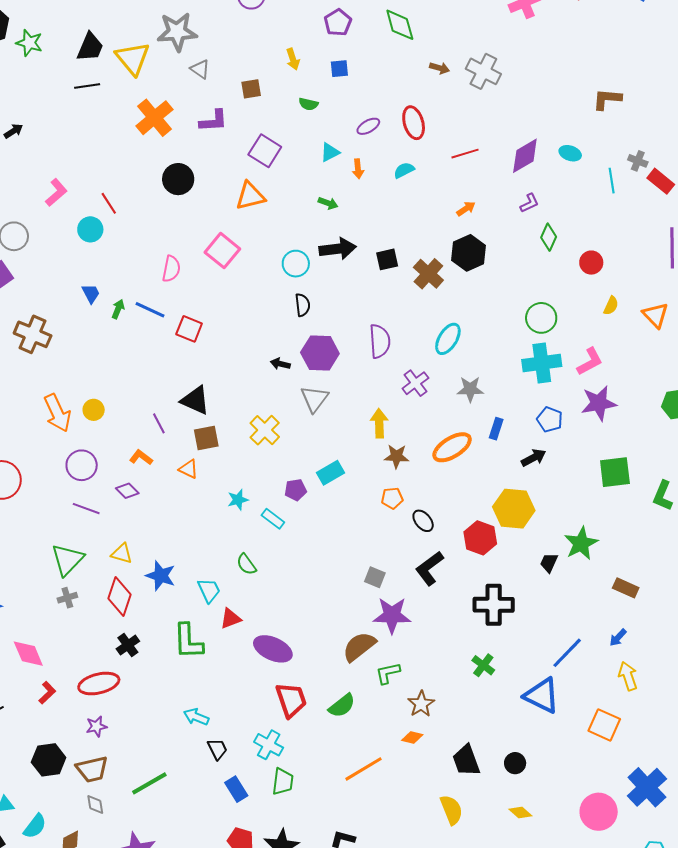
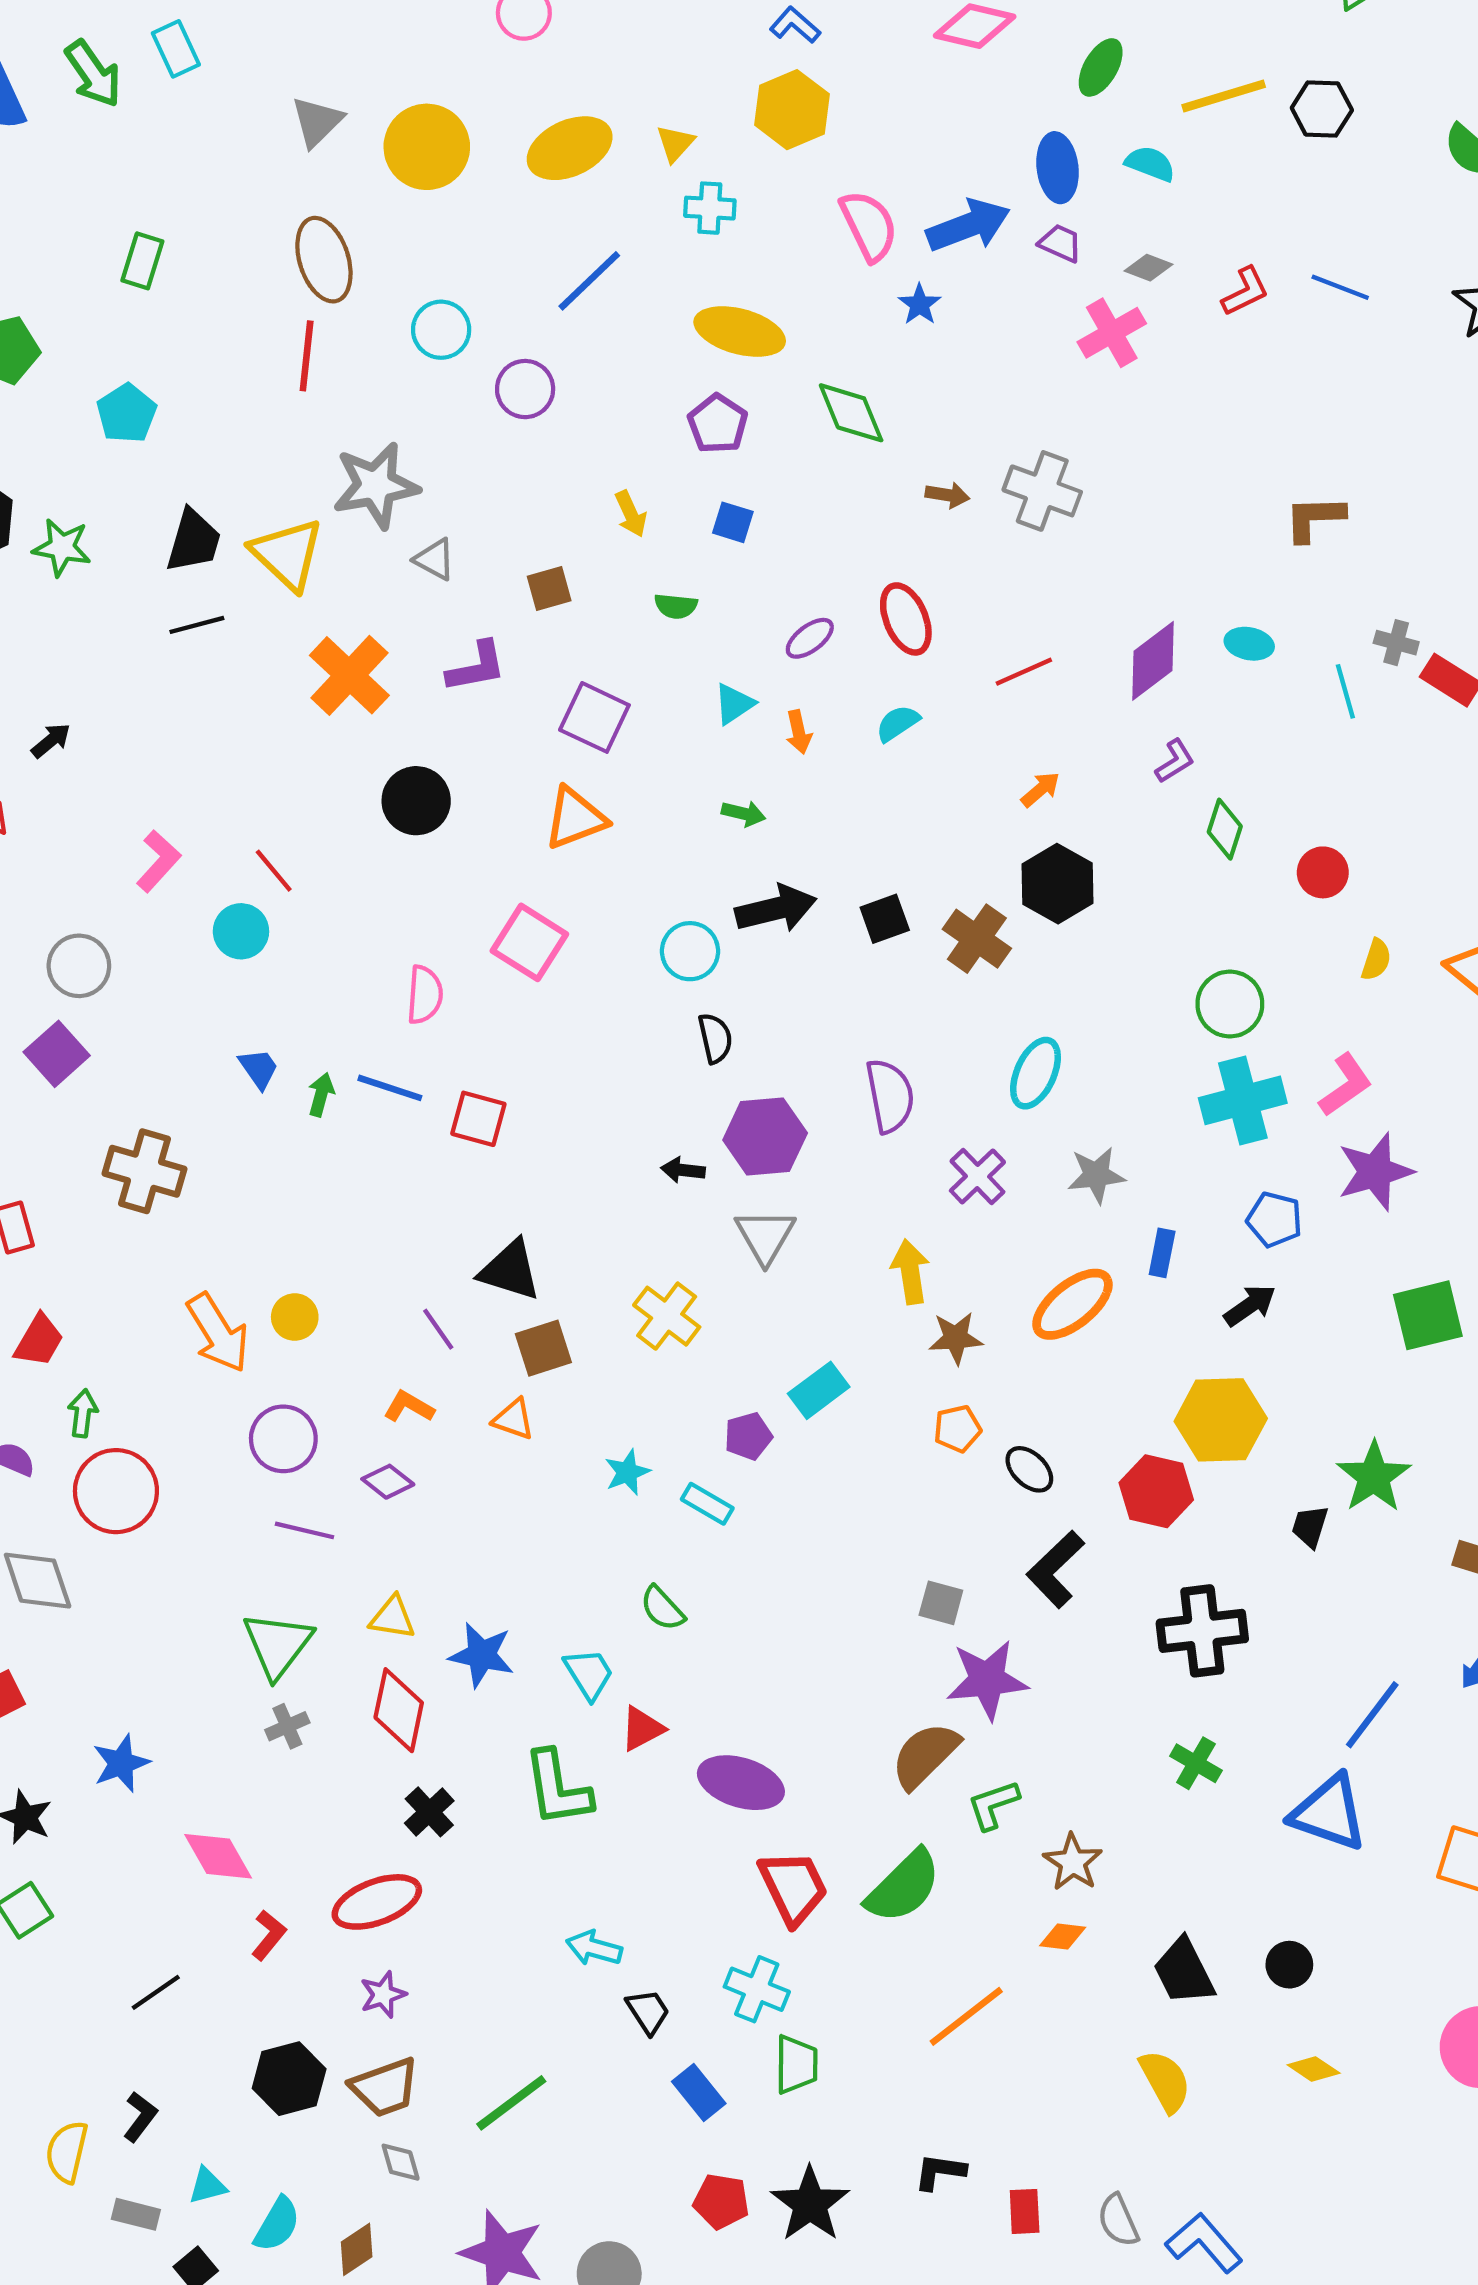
blue square: (339, 69) -> (733, 522), turned 30
green semicircle: (342, 706) -> (904, 1886), size x1.4

